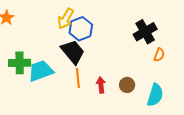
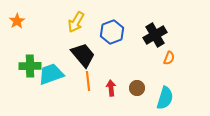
blue hexagon: (81, 29) -> (112, 32), moved

